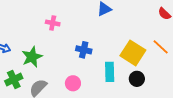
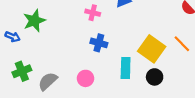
pink cross: (53, 23) -> (93, 13), moved
green star: (32, 57) -> (34, 21), moved

